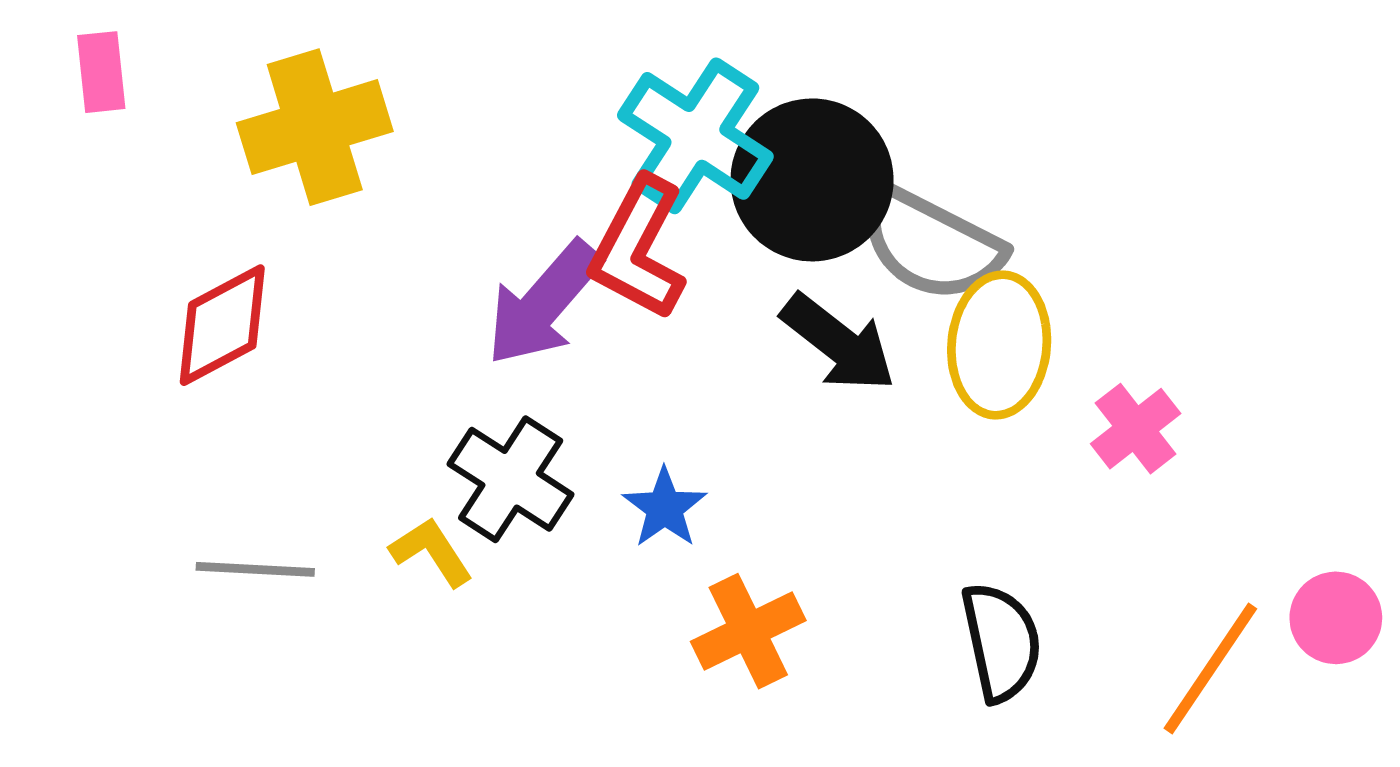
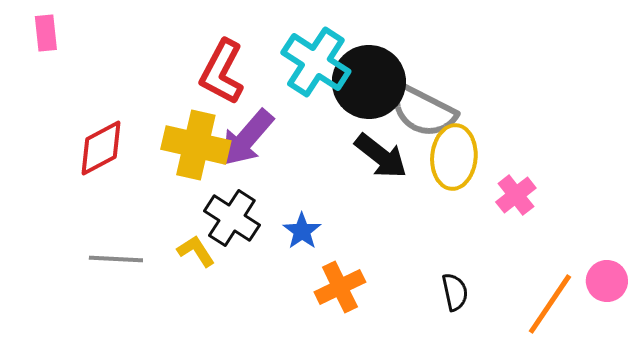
yellow cross: (315, 127) -> (196, 145), moved, turned 30
red L-shape: (638, 248) -> (222, 72), moved
black semicircle: (1001, 642) -> (455, 292), size x0.7

